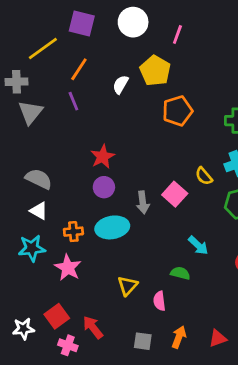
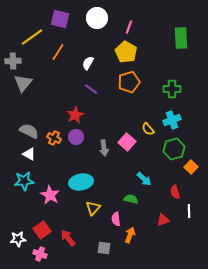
yellow pentagon: (155, 71) -> (126, 52), moved
purple line: (73, 101) -> (91, 89), moved, turned -32
cyan ellipse: (112, 227) -> (81, 182), moved
orange cross: (73, 232) -> (54, 138), moved, turned 32
orange arrow: (179, 337) -> (130, 235), moved
red triangle: (218, 338) -> (163, 220), moved
pink cross: (68, 345) -> (40, 254), moved

